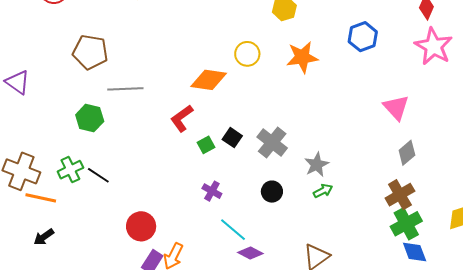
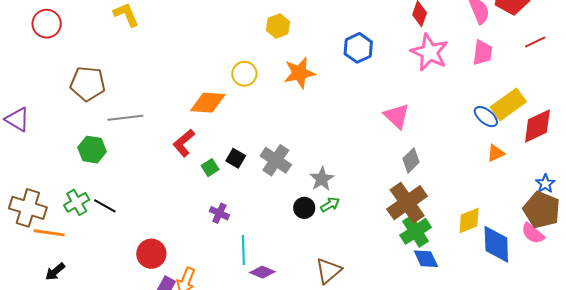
black circle: (272, 192) -> (304, 208), moved
brown cross: (400, 195) -> (407, 203), size x1.4
cyan line: (233, 230) -> (243, 250), turned 52

